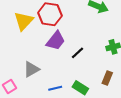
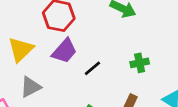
yellow triangle: (24, 21) -> (21, 49), moved

